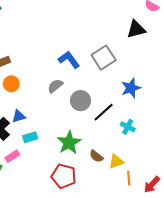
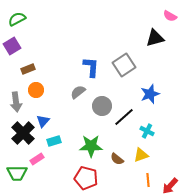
blue L-shape: (69, 60) -> (91, 67), turned 40
blue triangle: (19, 116) -> (43, 121), turned -32
green star: (69, 143) -> (91, 146), turned 30
yellow triangle: (116, 161) -> (141, 155), moved

